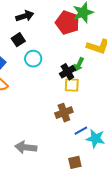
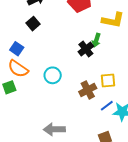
cyan circle: (33, 59) -> (53, 75), moved
yellow square: (72, 85) -> (108, 81), moved

